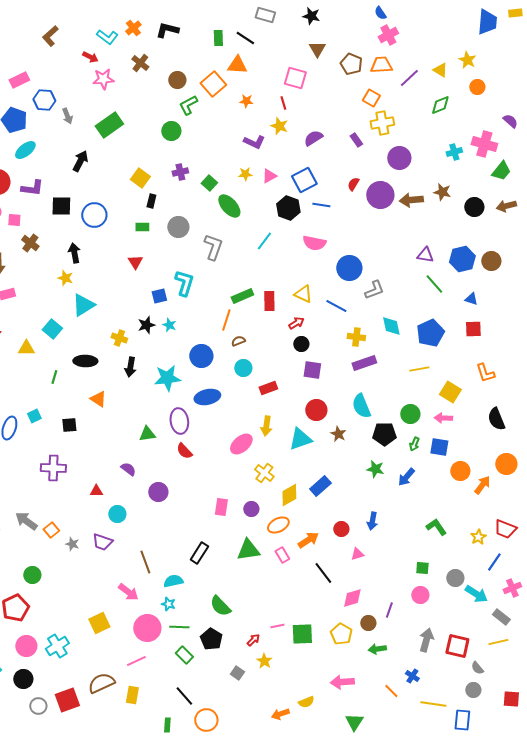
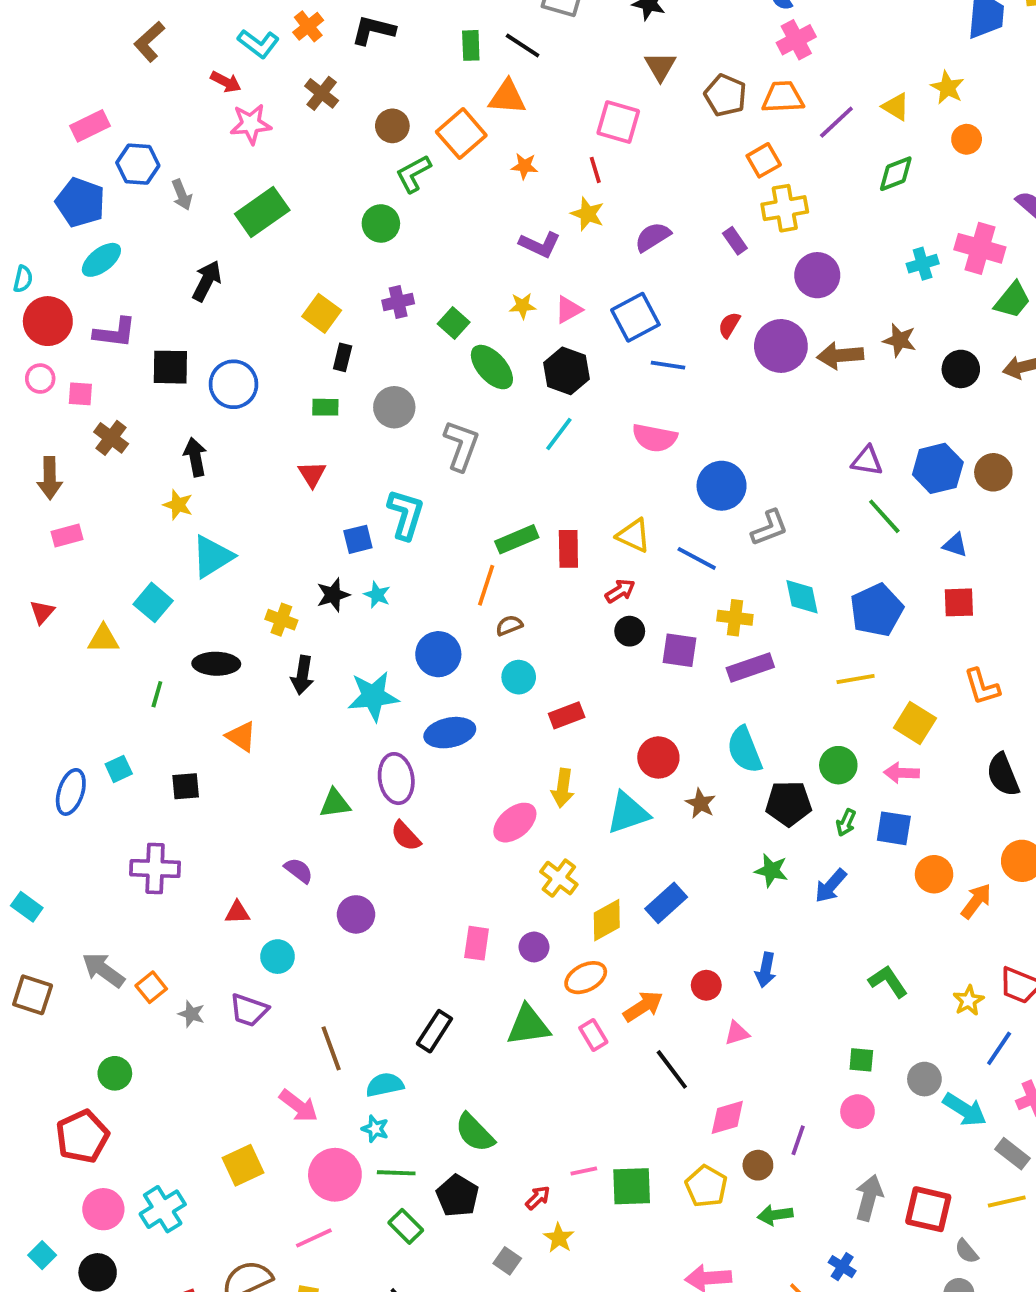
orange square: (371, 98) -> (764, 160), turned 30
black hexagon: (288, 208) -> (567, 371), moved
purple square: (312, 370) -> (679, 650), moved

